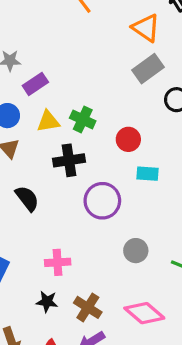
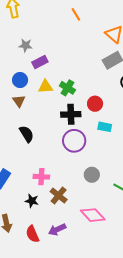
black cross: (69, 160) -> (71, 114), moved
brown cross: (88, 307) -> (59, 195), moved

